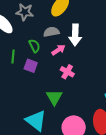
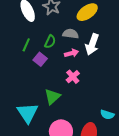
green semicircle: (34, 46) -> (50, 42), turned 32

